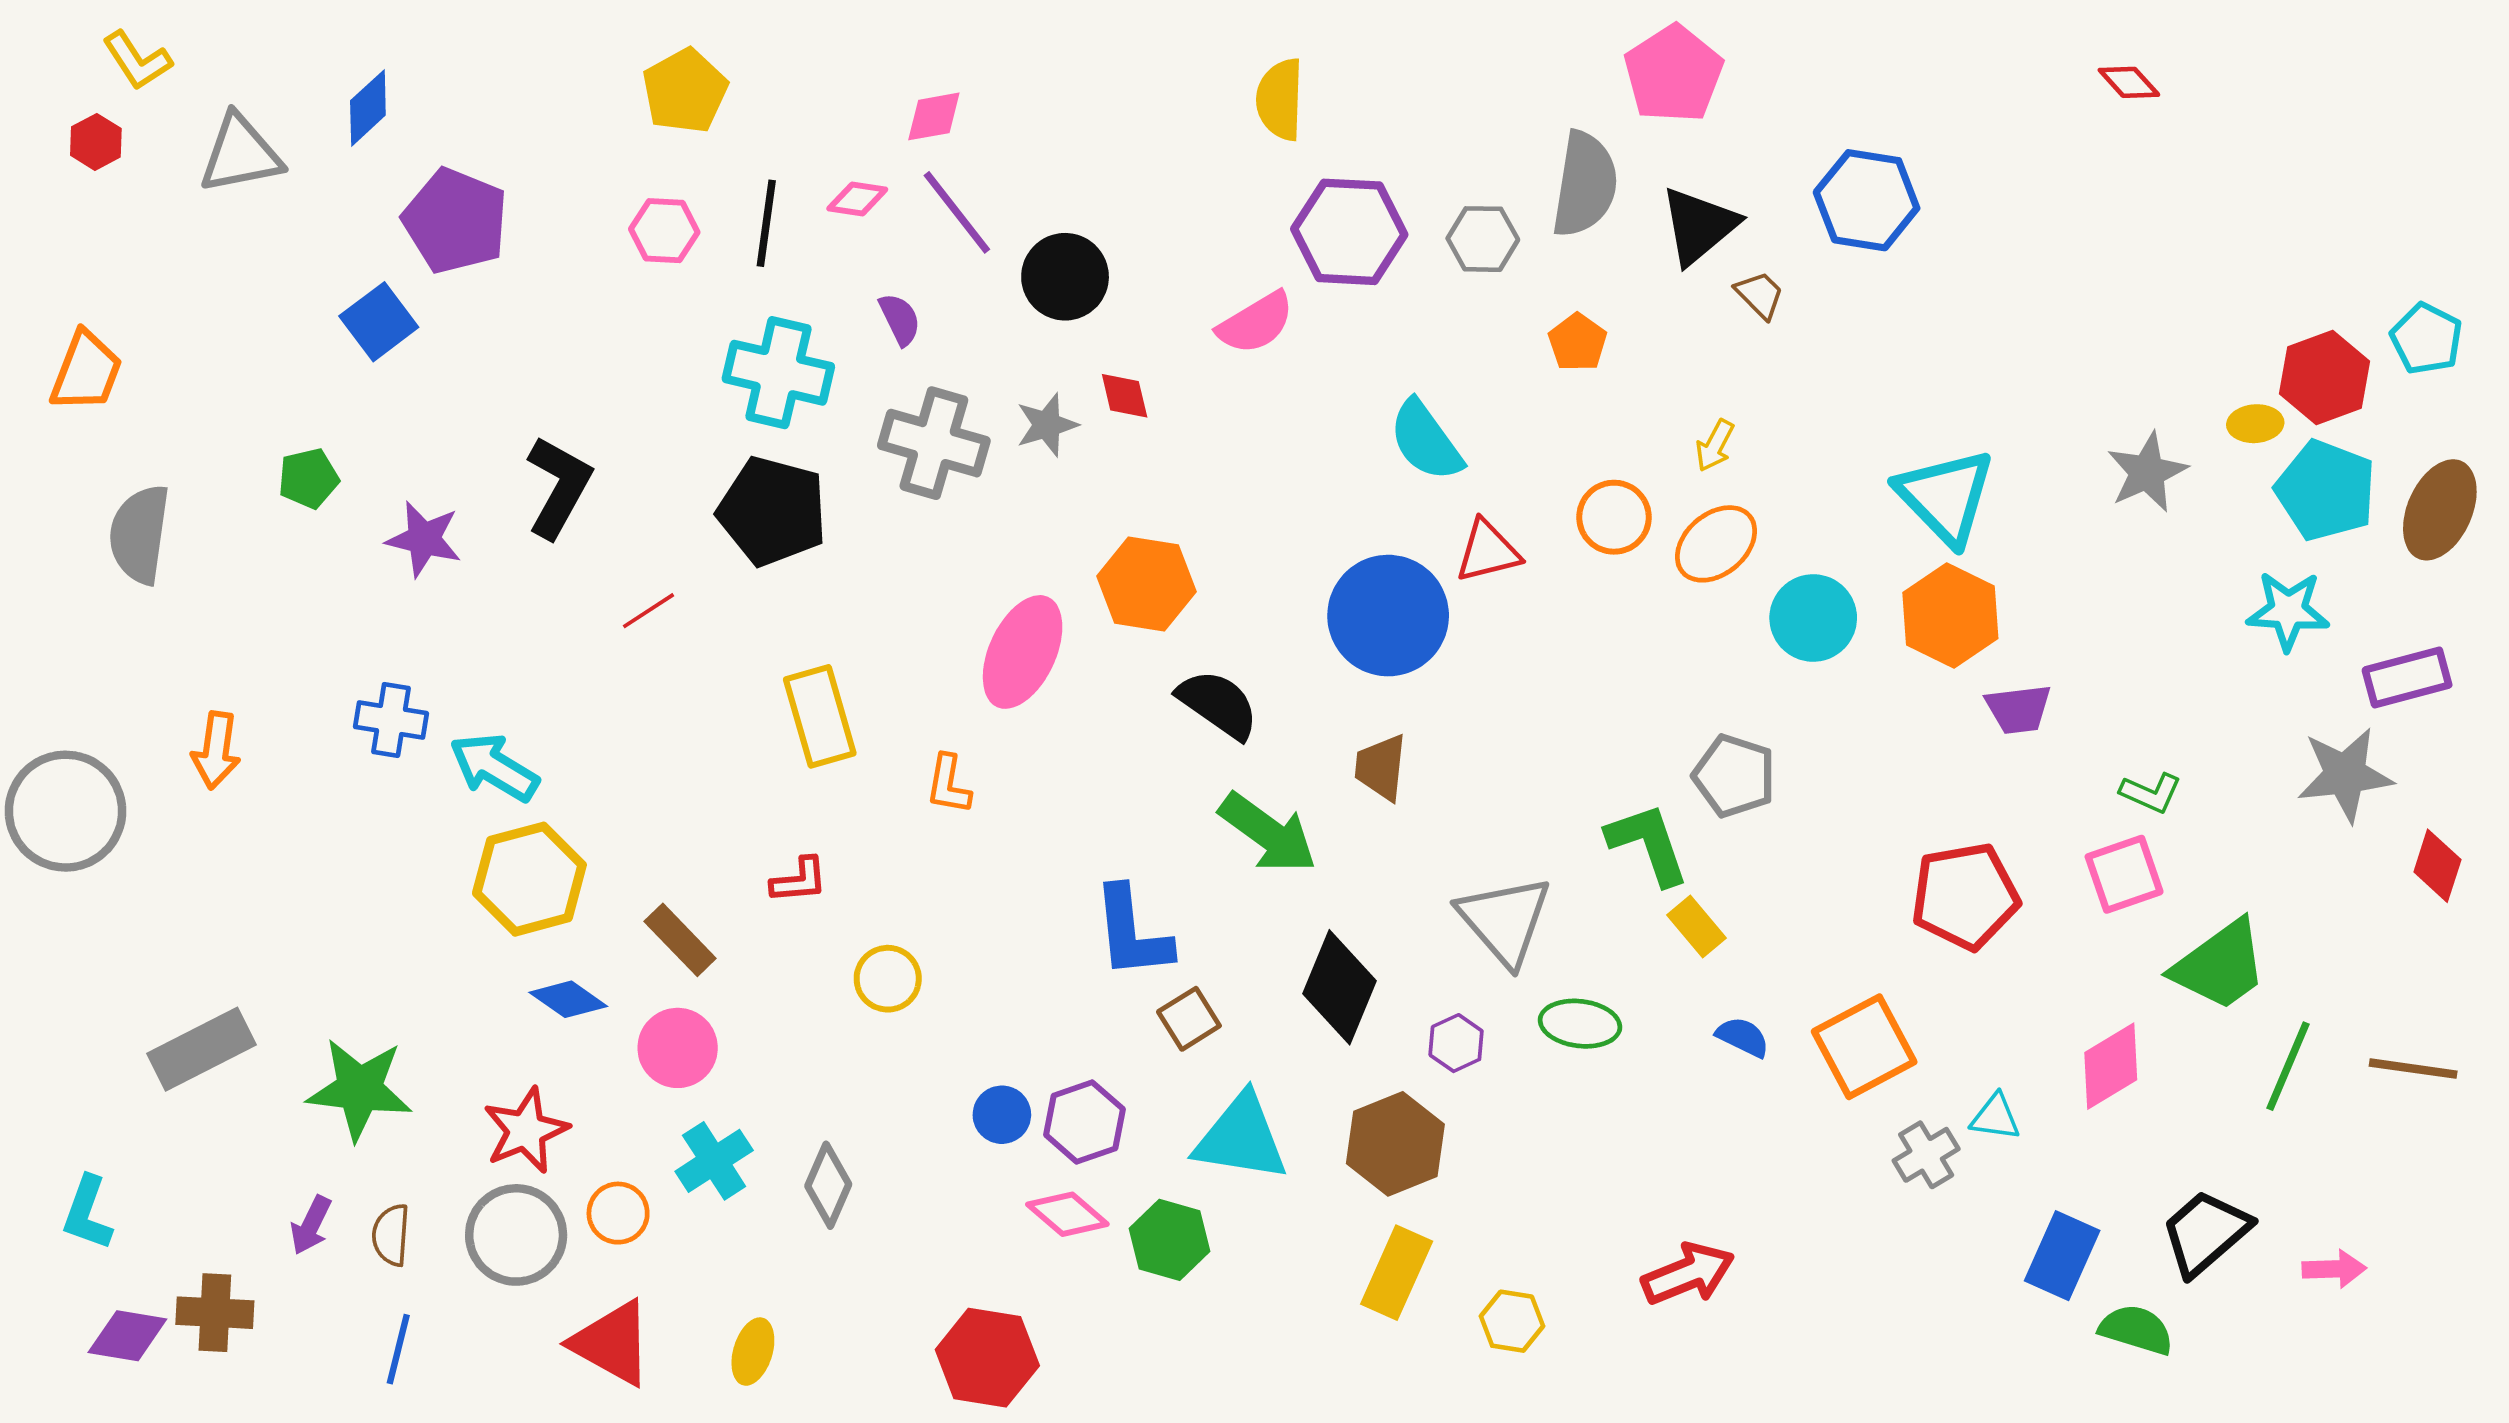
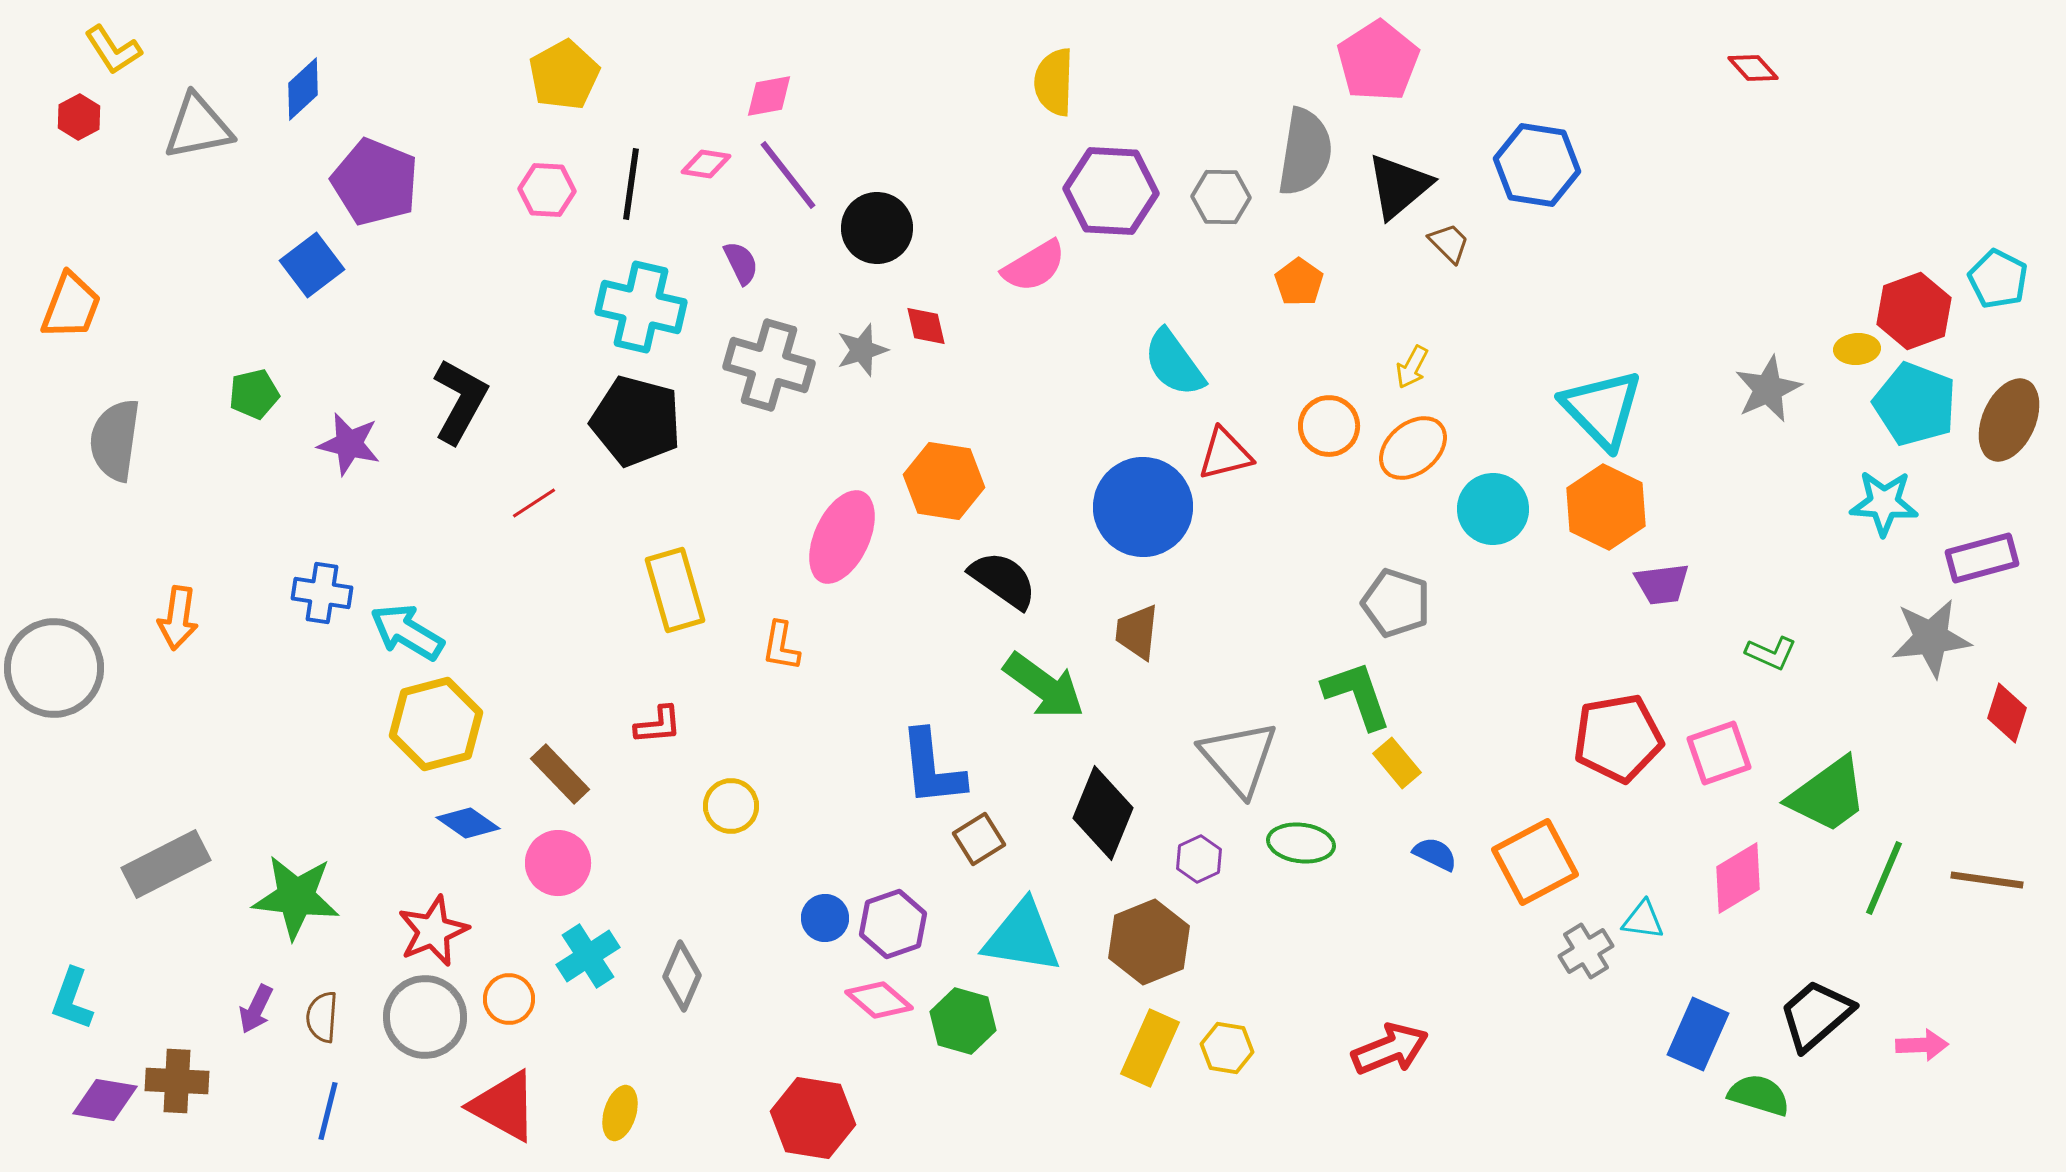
gray pentagon: (1734, 776) -> (1396, 603), moved
pink square: (2124, 874) -> (1719, 753), moved
yellow hexagon: (1512, 1321) -> (1227, 1048), moved

